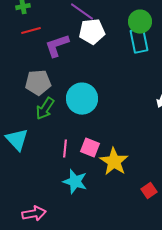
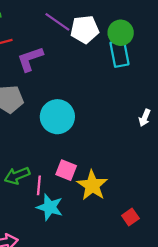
white pentagon: (92, 32) -> (85, 29), moved
green arrow: (45, 109) -> (17, 176), moved, turned 35
pink line: (65, 149) -> (39, 185), moved

